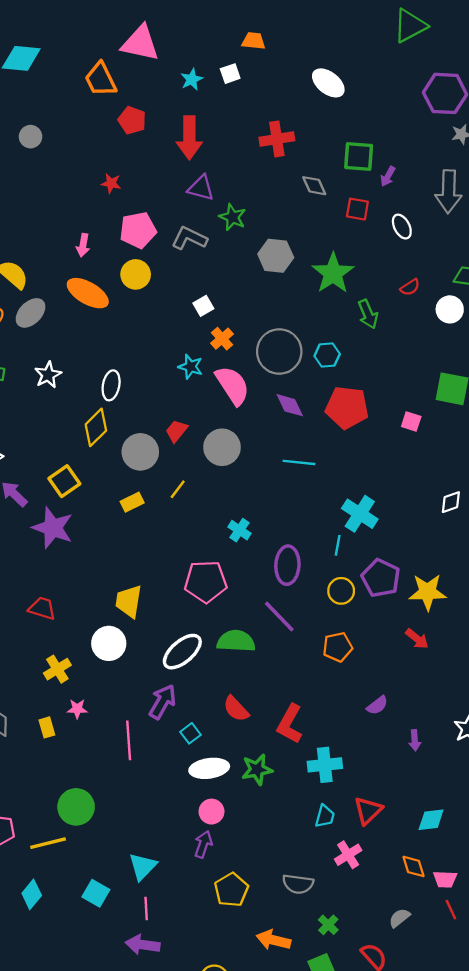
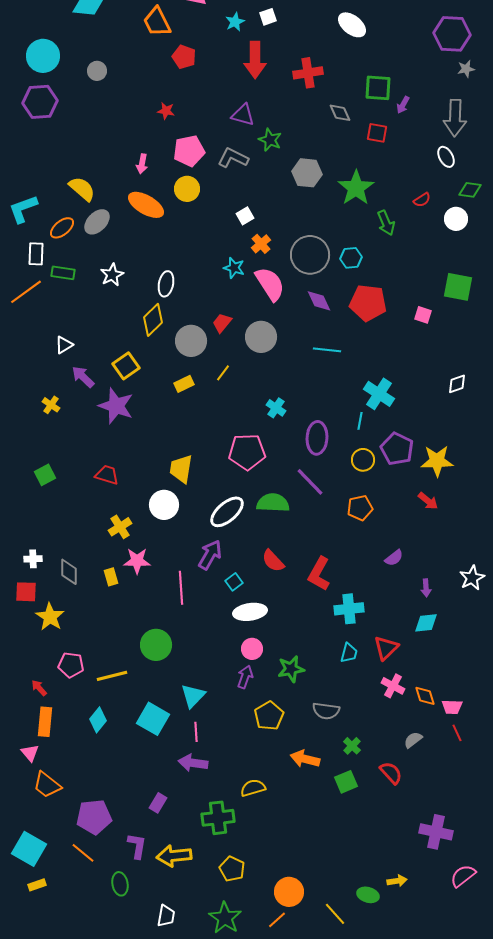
red arrow: (189, 138) -> (255, 60), moved
white ellipse: (402, 227) -> (446, 157), moved
pink star: (77, 709) -> (137, 561), size x1.5
green star: (257, 770) -> (291, 669), moved
green circle: (76, 807) -> (156, 645), moved
cyan diamond: (431, 820) -> (426, 623), moved
pink cross: (348, 855) -> (393, 686), moved, turned -30
cyan square: (96, 893) -> (153, 719), size x1.4

